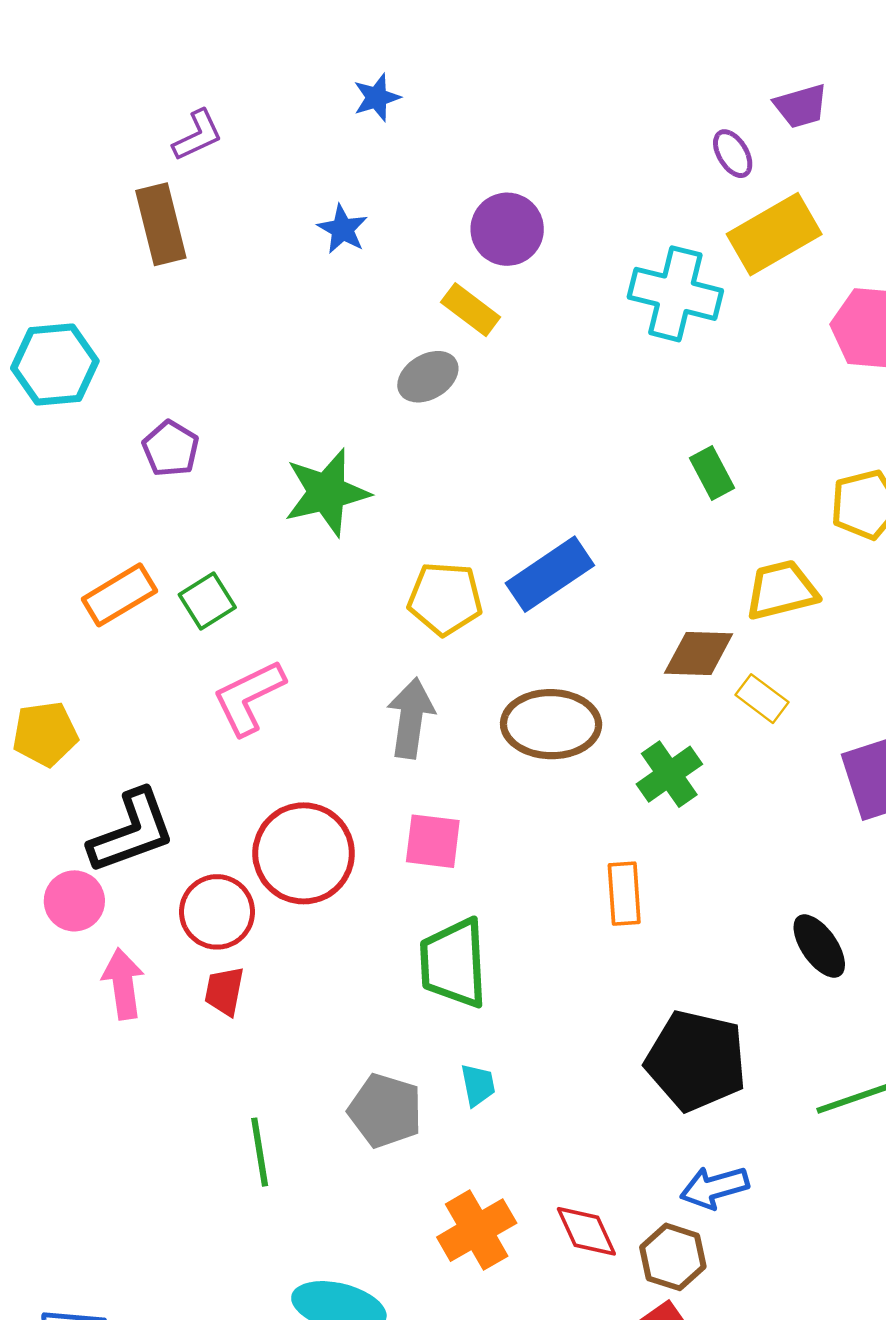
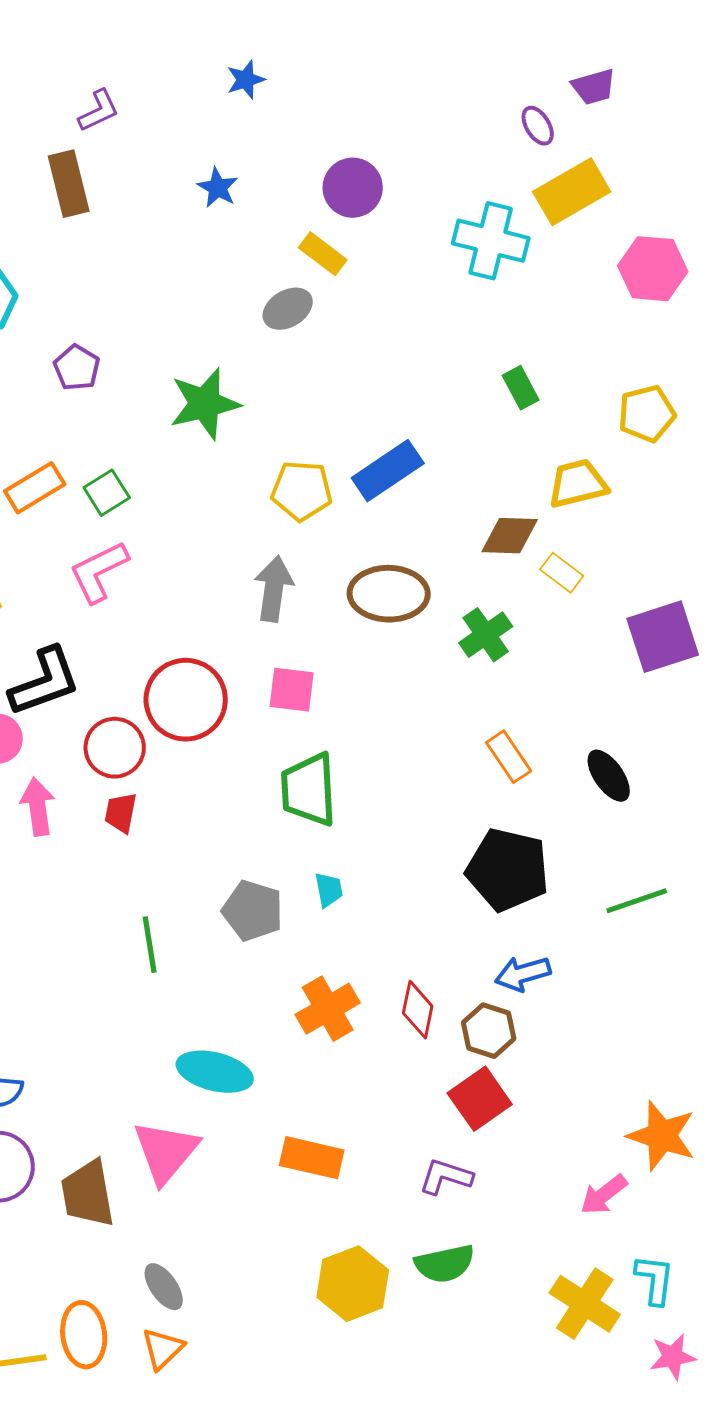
pink L-shape: (249, 697) -> (99, 572), moved
orange rectangle: (624, 894) -> (509, 757), moved, turned -30
red diamond: (586, 1231) -> (418, 1010), turned 36

